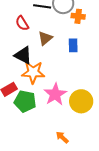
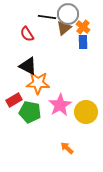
orange cross: (78, 16) -> (83, 27), turned 32
brown triangle: (45, 38) -> (64, 28), moved
blue rectangle: (73, 45) -> (83, 42), moved

